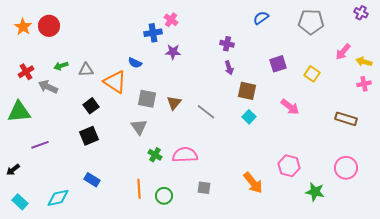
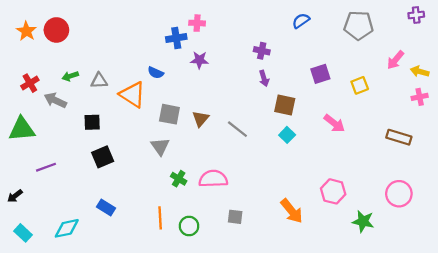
purple cross: (361, 13) -> (416, 15), turned -32
pink cross: (171, 20) -> (197, 23), turned -32
yellow square: (312, 74) -> (360, 85), turned 35
black square: (91, 106) -> (92, 122), moved, turned 35

